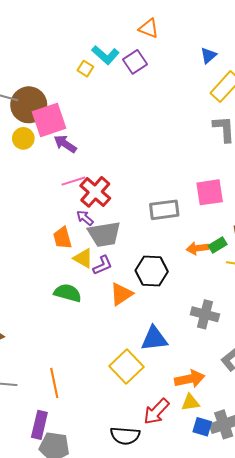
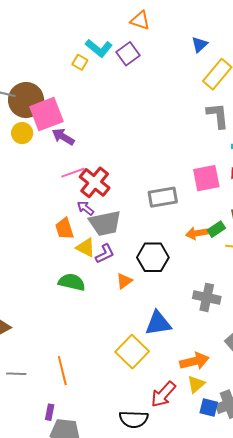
orange triangle: (121, 294) -> (124, 281), size x0.7
yellow triangle: (190, 402) -> (196, 384), turned -30
purple rectangle: (39, 425) -> (50, 412), size x0.6

